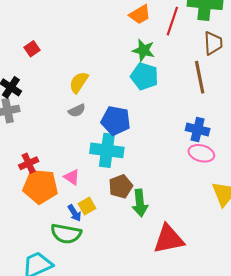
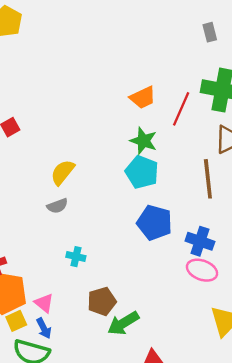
blue pentagon: (116, 121) -> (154, 223), moved
cyan cross: (107, 150) -> (76, 257), moved, size x0.5
pink triangle: (72, 177) -> (44, 303), moved
green arrow: (140, 203) -> (123, 323), turned 60
yellow square: (87, 206) -> (16, 321), moved

